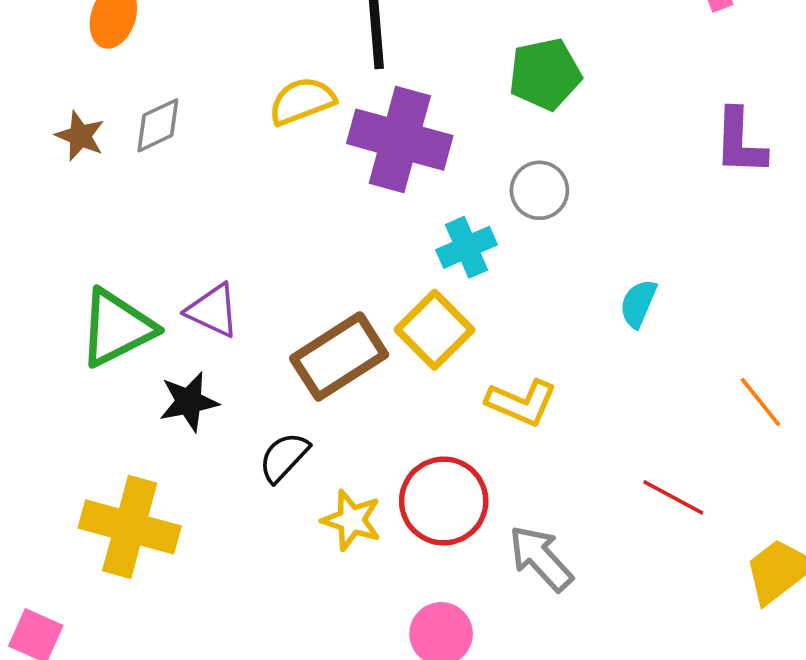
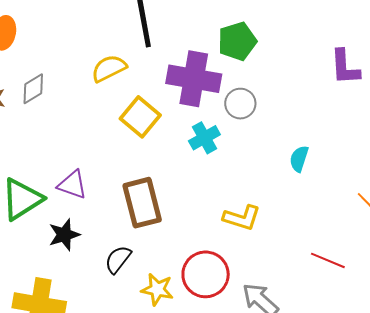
purple cross: (400, 140) -> (194, 79), moved
yellow square: (434, 330) -> (140, 117), moved
brown rectangle: (339, 356) -> (142, 203), turned -66

